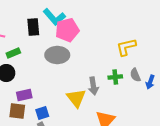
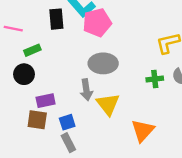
gray ellipse: (57, 55) -> (103, 63), moved
gray arrow: (93, 86) -> (86, 90), moved

